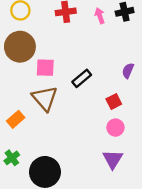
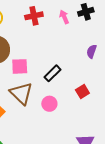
purple semicircle: (128, 71) -> (92, 51), moved
pink circle: (115, 128) -> (49, 104), moved

